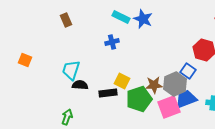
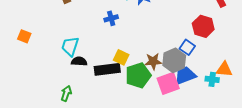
black rectangle: (108, 93) -> (107, 69), size x1.4

